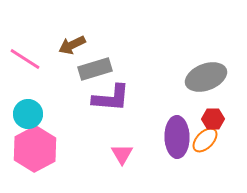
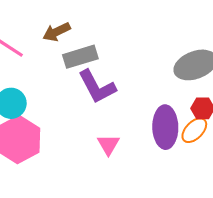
purple L-shape: (111, 98) -> (97, 87), turned 57

